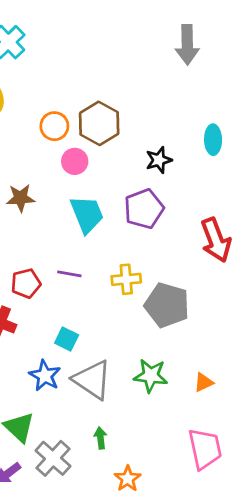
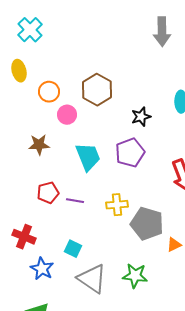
orange circle: (54, 126) -> (49, 92), moved
pink circle: (75, 161) -> (67, 115), moved
red pentagon: (26, 283) -> (48, 193), moved
blue star: (45, 376) -> (42, 269), moved
orange triangle: (204, 382) -> (174, 245), moved

